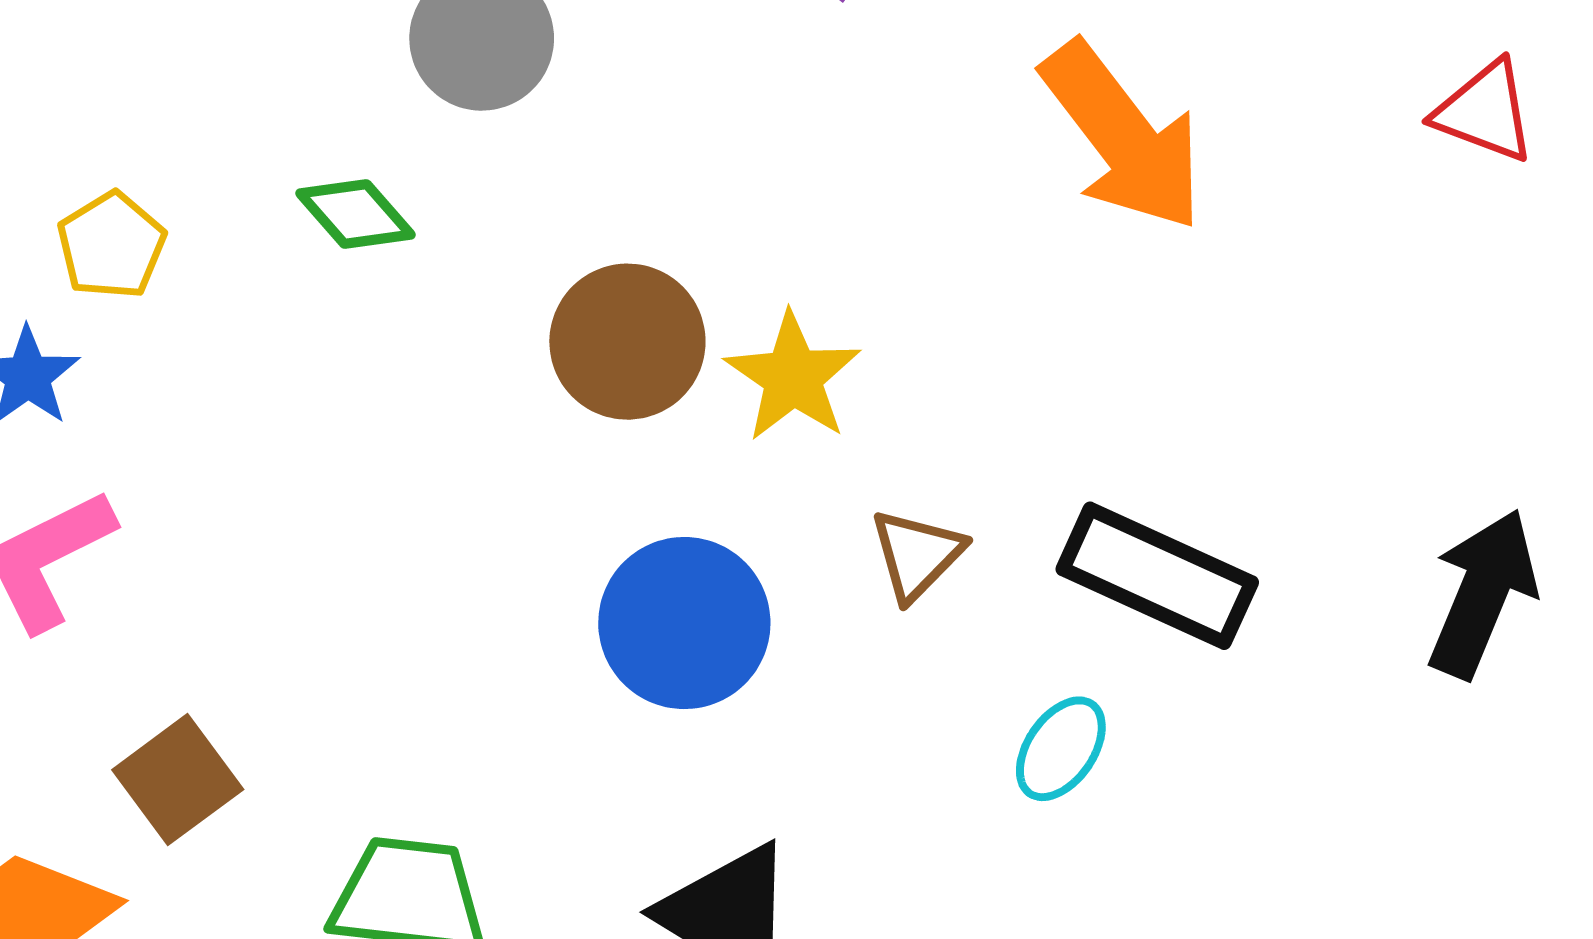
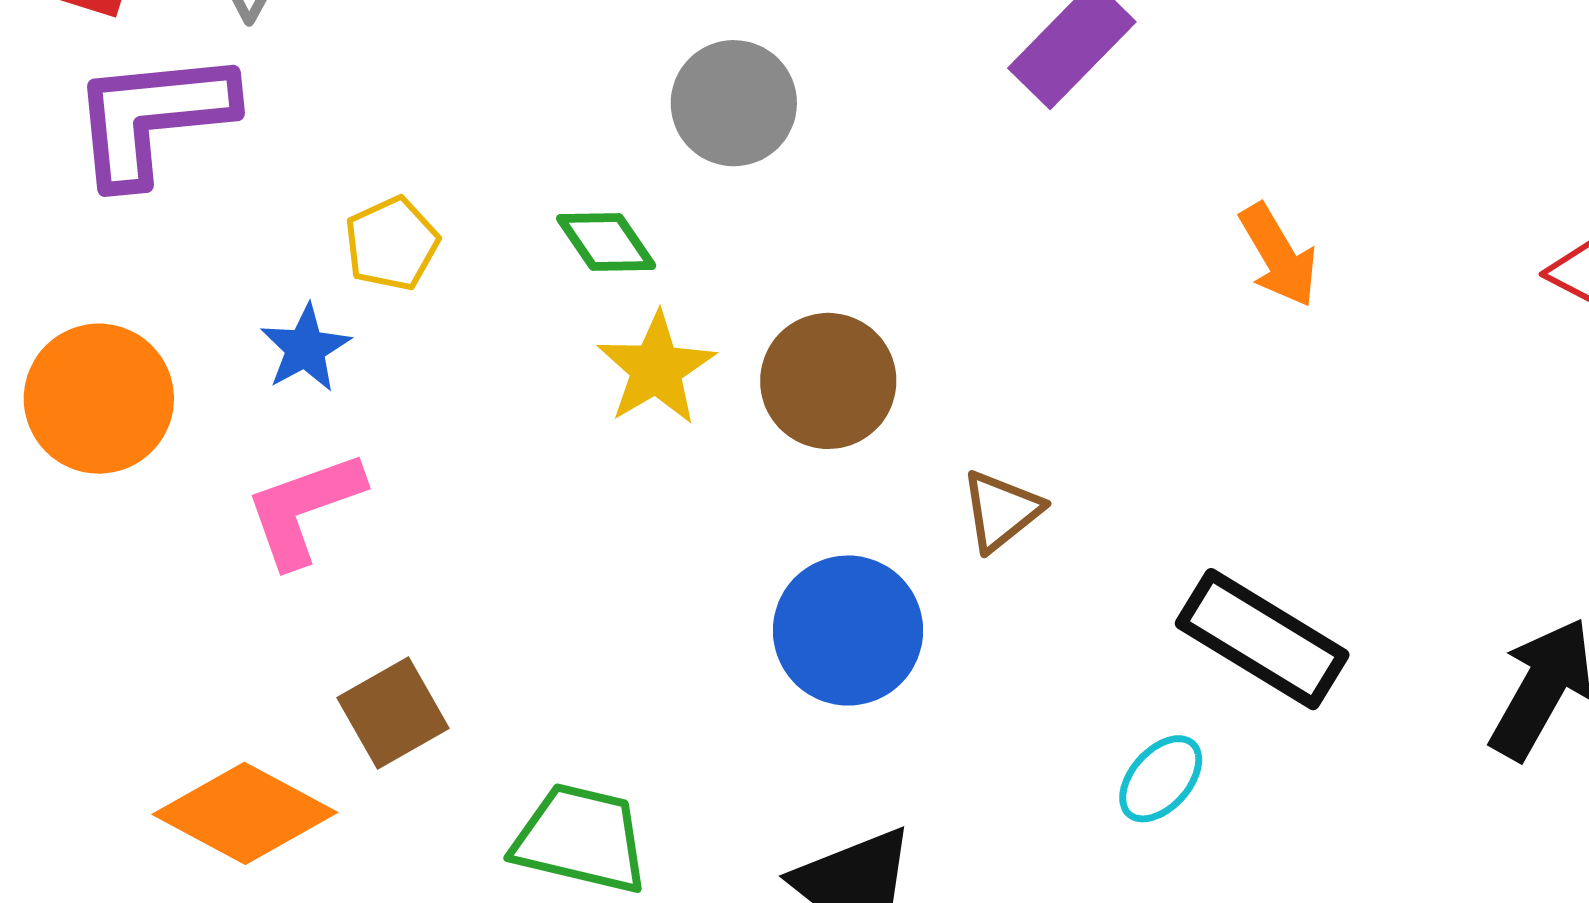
orange arrow: (1123, 137) -> (1278, 255), size x0.6
yellow star: (793, 377) -> (656, 369), moved
brown triangle: (917, 555) -> (1001, 511), moved

